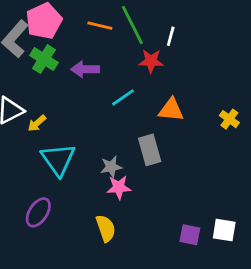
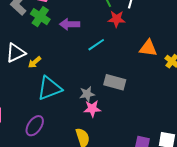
orange triangle: (171, 110) -> (148, 48), moved
gray rectangle: (150, 150) -> (115, 82), turned -60
cyan triangle: (58, 160) -> (49, 88), turned 44

